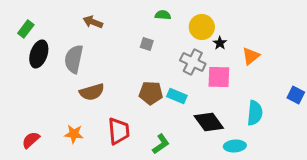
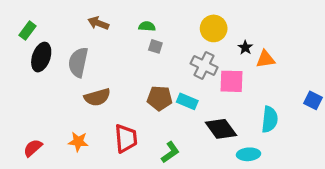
green semicircle: (163, 15) -> (147, 26), moved
black star: (220, 43) -> (245, 47), moved
orange triangle: (251, 56) -> (265, 59), turned 30

